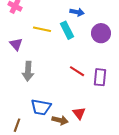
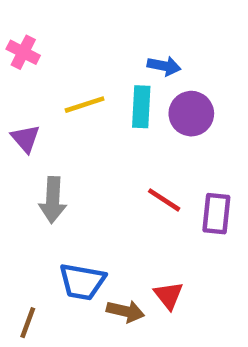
yellow line: (42, 29) -> (85, 105), turned -30
cyan rectangle: (67, 30) -> (141, 107), turned 30
purple circle: (101, 33) -> (191, 114), moved

